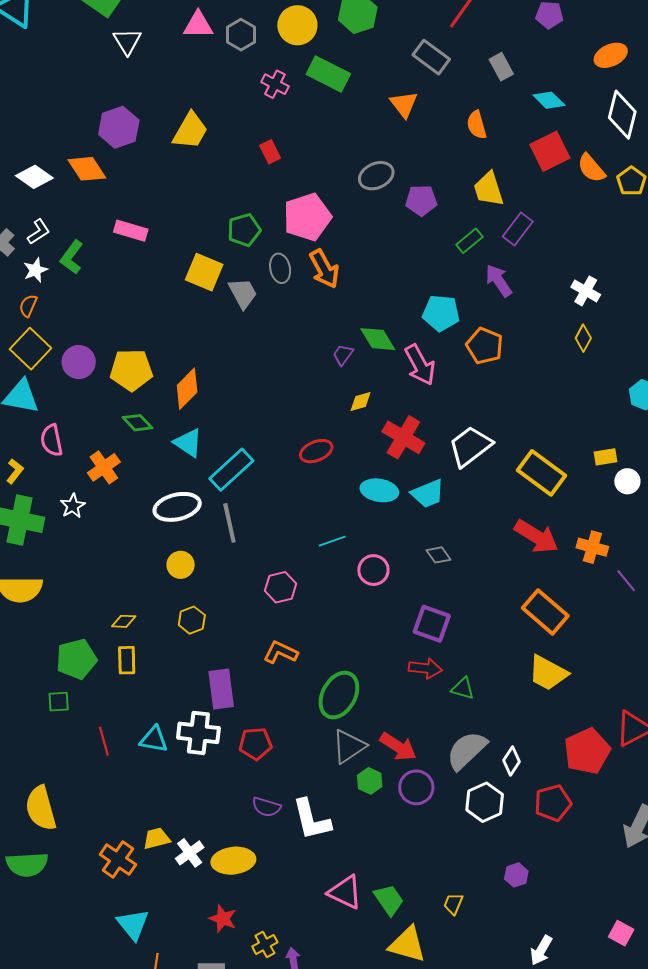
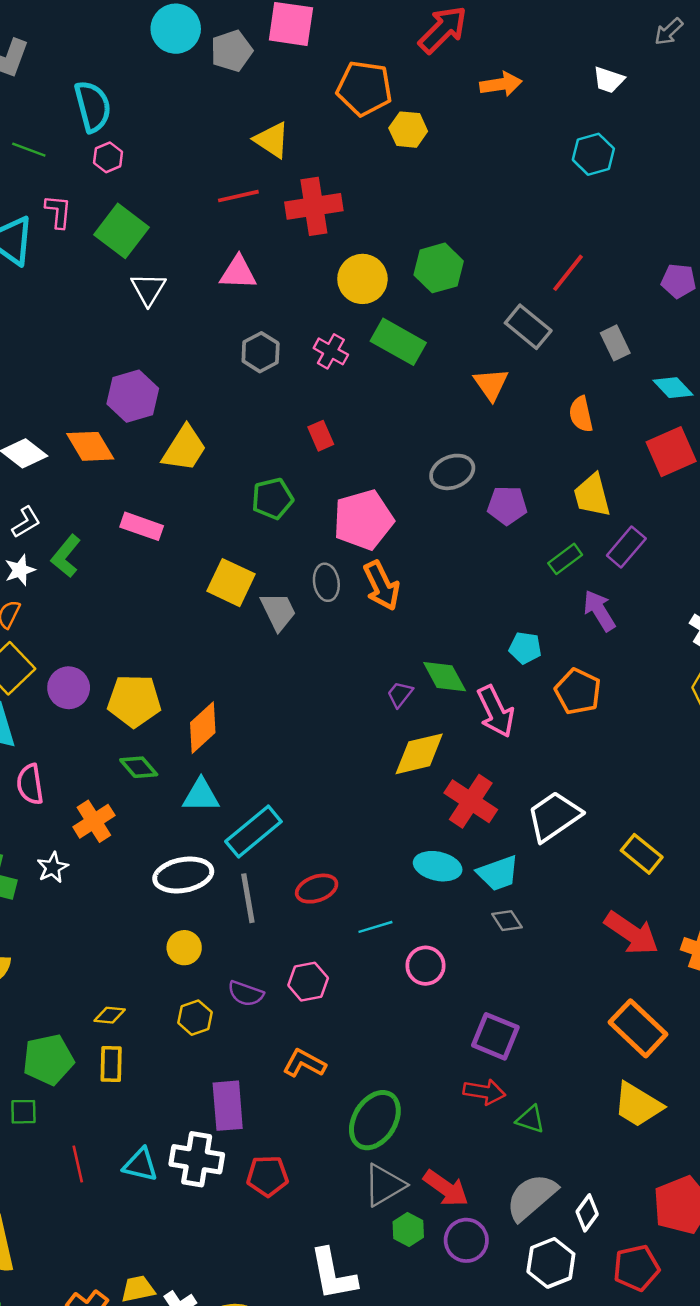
gray hexagon: (241, 35) -> (261, 352), moved
yellow trapezoid: (190, 131) -> (184, 449), moved
green pentagon: (244, 230) -> (272, 499), moved
cyan pentagon: (441, 313) -> (525, 648), size x0.7
yellow diamond: (361, 402) -> (419, 754), size x1.8
cyan triangle: (188, 443) -> (201, 795), turned -36
red ellipse: (316, 451) -> (317, 889), moved
yellow rectangle: (542, 473) -> (642, 854), size x0.7
gray diamond: (439, 555) -> (507, 921), moved
purple semicircle: (266, 807) -> (246, 994), moved

